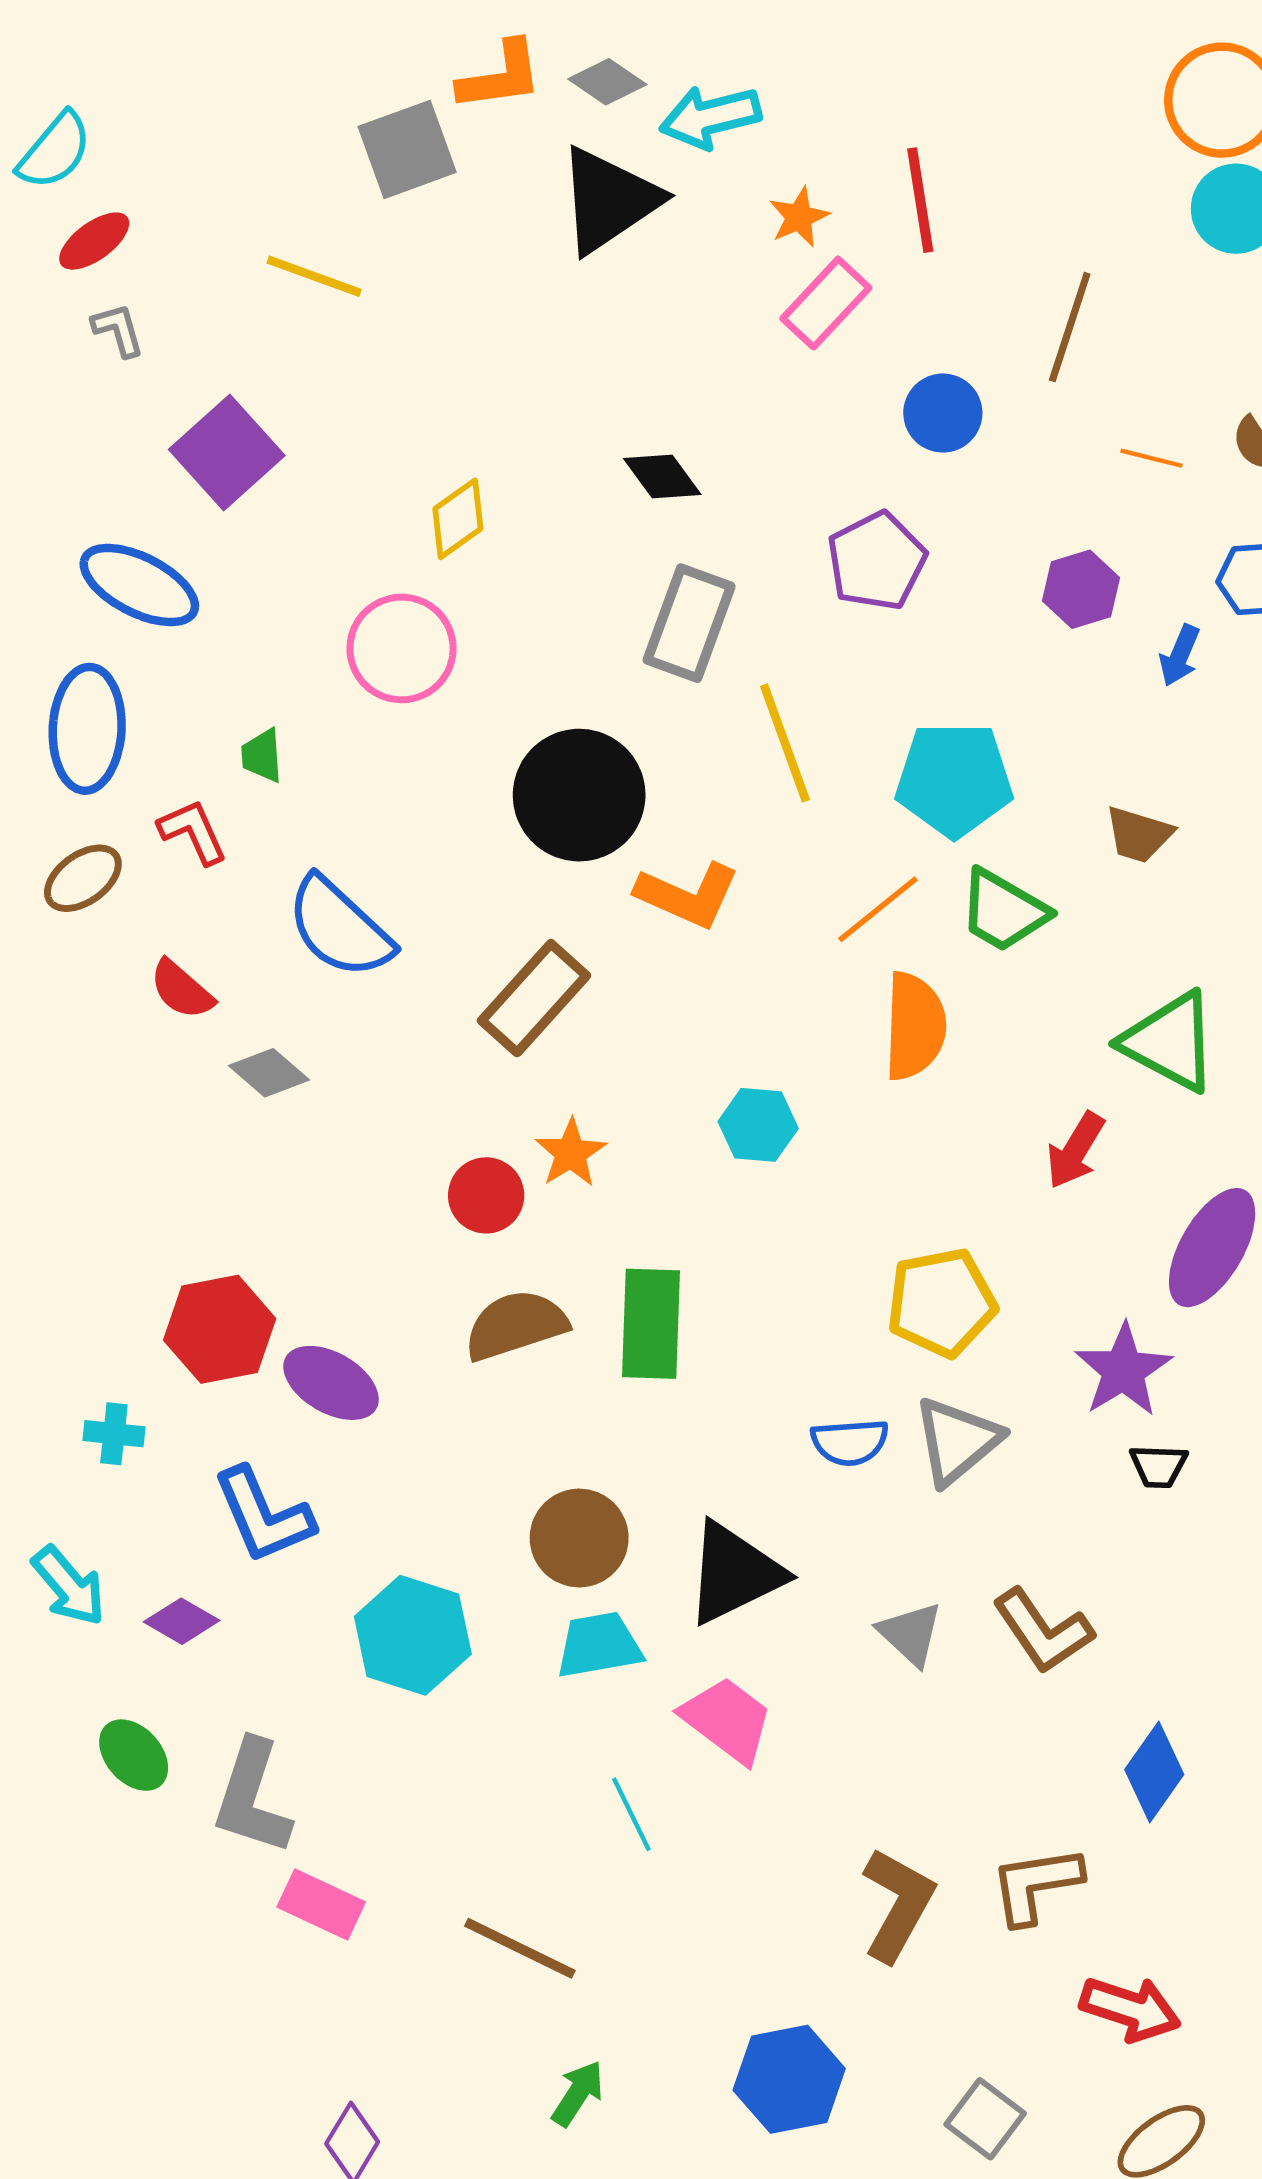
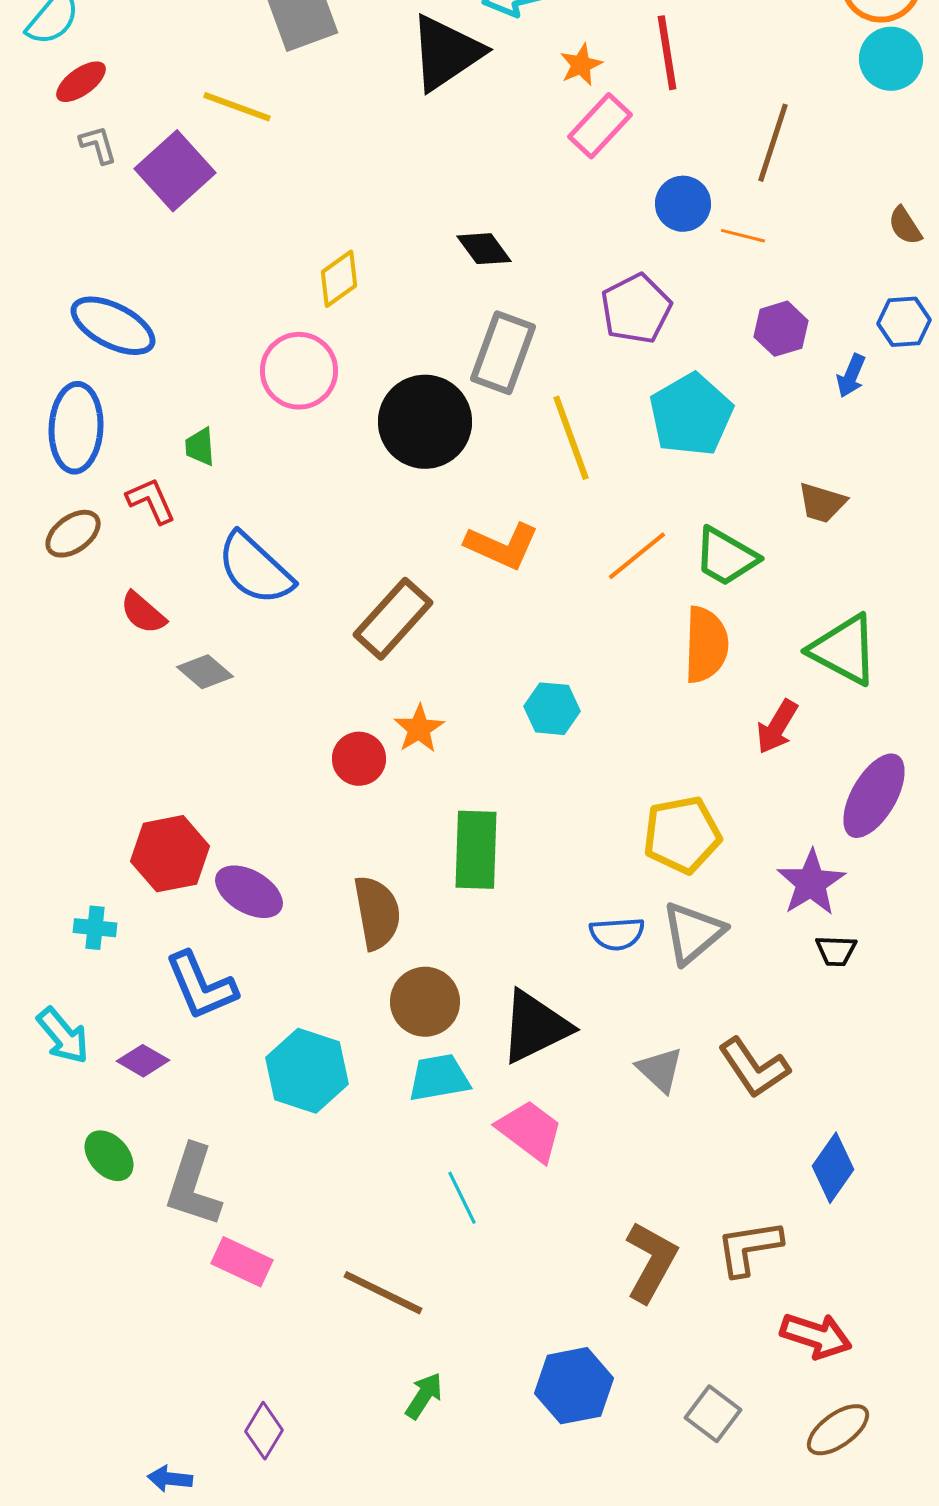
purple square: (227, 453) -> (175, 171), moved
orange line: (1151, 458) -> (743, 236), moved
cyan pentagon: (954, 780) -> (691, 415), moved, turned -30
black circle: (579, 795) -> (425, 422), moved
orange semicircle: (915, 1026) -> (706, 645), moved
brown semicircle: (516, 1325) -> (377, 913), moved, turned 98

